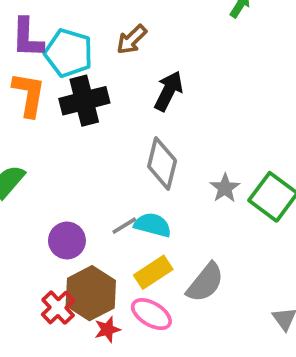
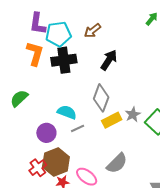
cyan pentagon: (69, 53) -> (58, 34), turned -30
cyan semicircle: (153, 225) -> (67, 112), moved
yellow rectangle: (153, 272) -> (112, 120), moved

